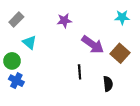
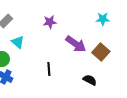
black line: (80, 72) -> (49, 69), moved
black semicircle: (108, 84) -> (90, 80), turned -56

